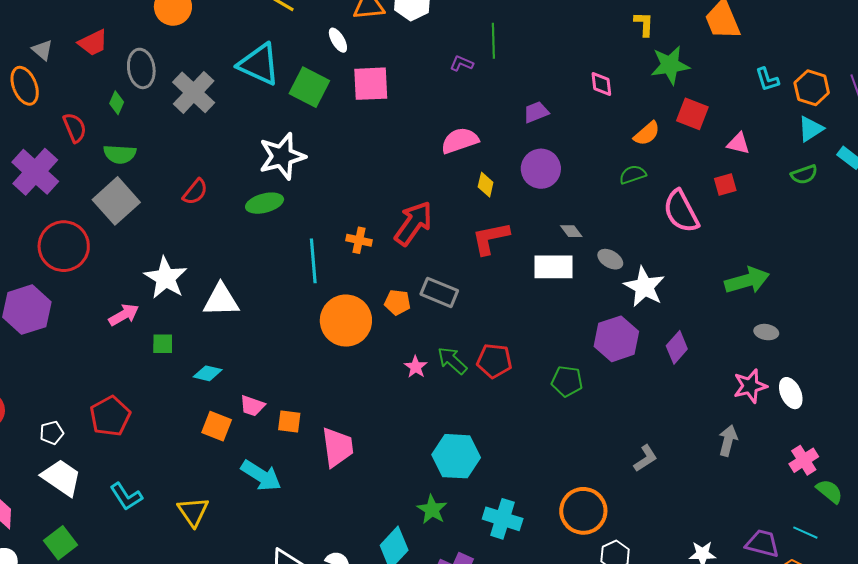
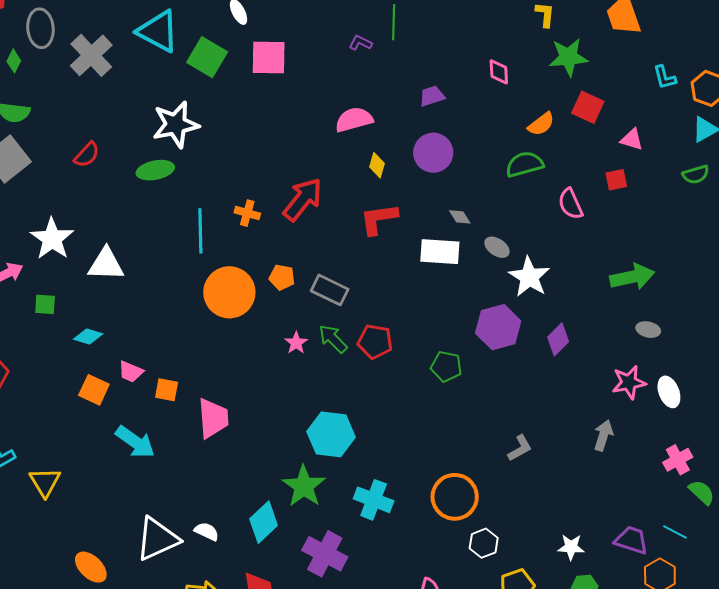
green semicircle: (633, 175) -> (525, 164), size x1.4
pink semicircle: (681, 211) -> (571, 204), size x0.7
gray rectangle: (439, 292) -> (330, 290), moved
green star: (432, 509) -> (304, 486), size x1.4
yellow triangle: (193, 512) -> (45, 482), moved

